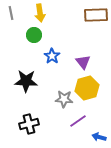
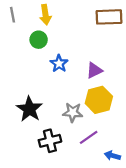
purple triangle: (83, 62) -> (94, 70), turned 42
black star: (26, 81) -> (29, 109), moved, turned 30
black cross: (29, 124) -> (50, 141), moved

